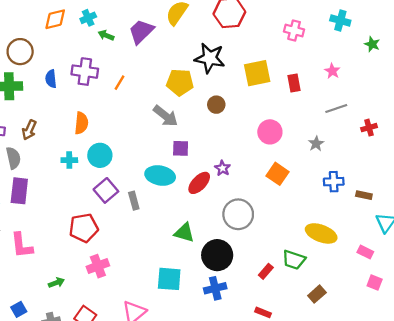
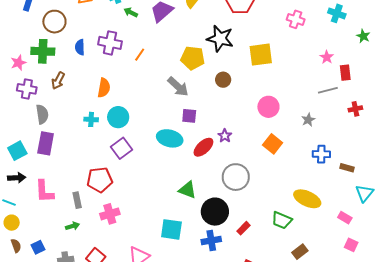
red rectangle: (294, 83) -> (345, 73), moved
brown arrow: (29, 130) -> (58, 81), moved
gray rectangle: (134, 201) -> (77, 200), moved
red rectangle: (266, 271) -> (244, 228), moved

